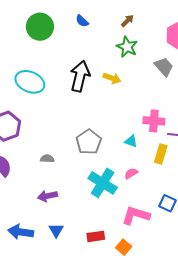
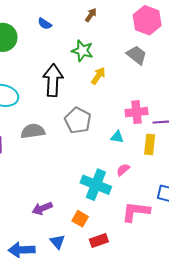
green star: (127, 47) -> (82, 51), moved
yellow arrow: (112, 78) -> (98, 76), moved, turned -66
gray pentagon: (89, 142) -> (78, 120), moved
gray semicircle: (47, 159) -> (33, 131), moved, size x1.6
orange square: (124, 247) -> (80, 219), moved

